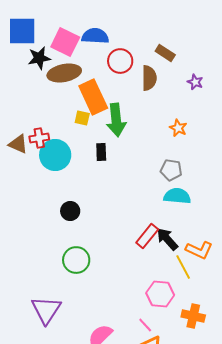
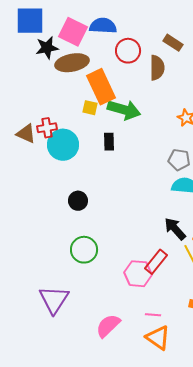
green arrow: (116, 120) -> (124, 110), turned -68
red rectangle: (147, 236) -> (156, 262), moved
pink hexagon: (160, 294) -> (138, 274), moved
pink line: (145, 325) -> (153, 315), turned -42

